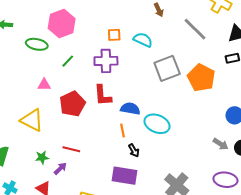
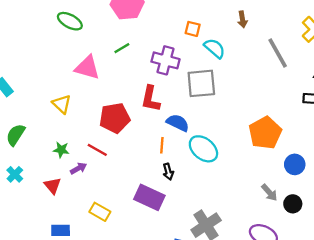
orange square: (114, 35) -> (193, 29), moved
green ellipse: (37, 44) -> (70, 21), moved
gray square: (167, 68) -> (201, 83), moved
orange pentagon: (201, 78) -> (265, 133), moved
pink triangle: (44, 85) -> (87, 68), size x1.6
red pentagon: (72, 104) -> (115, 118), moved
yellow triangle: (32, 120) -> (62, 104), size x0.7

